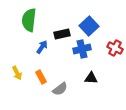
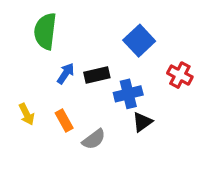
black rectangle: (62, 34) -> (97, 75), moved
blue cross: (82, 49) -> (128, 94), moved
black triangle: (91, 78) -> (142, 122), turned -40

